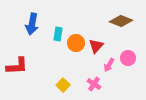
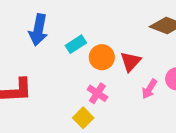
cyan rectangle: (58, 34) -> (76, 44), turned 48
pink cross: (94, 84) -> (97, 93), moved

